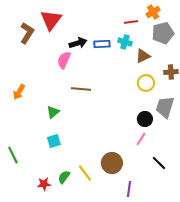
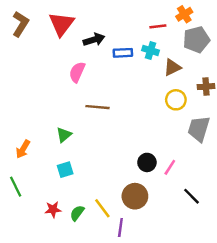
brown L-shape: (27, 33) -> (20, 24), moved
black arrow: (78, 43) -> (94, 40), moved
orange arrow: (19, 92) -> (23, 149), moved
black circle: (145, 119) -> (147, 162), moved
red star: (44, 184) -> (53, 209), moved
purple line: (129, 189) -> (120, 228), moved

